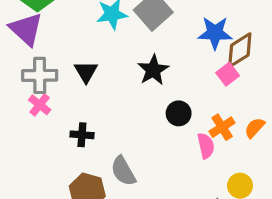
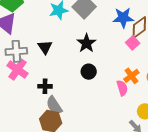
pink cross: (40, 105) -> (18, 70), size x1.5
black circle: (179, 113) -> (89, 72), moved
gray semicircle: (123, 171) -> (54, 105), moved

